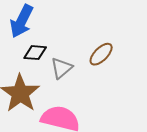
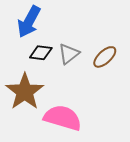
gray triangle: (61, 68) -> (69, 54), moved

